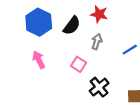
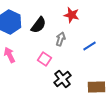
red star: (99, 14) -> (72, 15), moved

